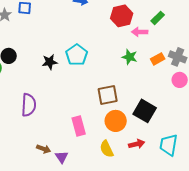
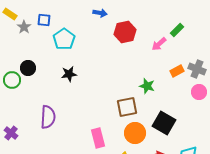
red hexagon: (122, 16) -> (125, 32), moved
pink arrow: (140, 32) -> (159, 44), turned -42
cyan pentagon: (77, 55) -> (64, 39), moved
green star: (130, 57) -> (147, 86), moved

